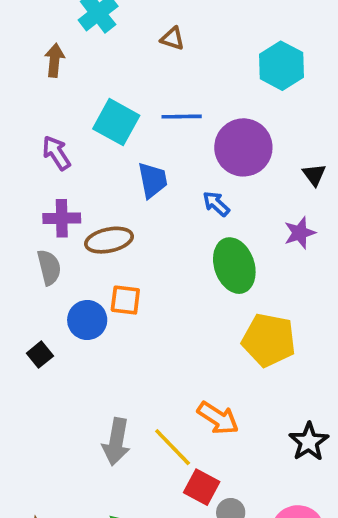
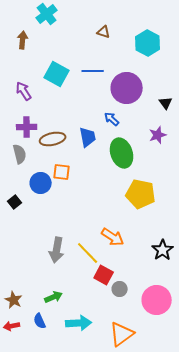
brown triangle: (173, 38) -> (104, 32), moved
blue trapezoid: (153, 180) -> (88, 137), moved

